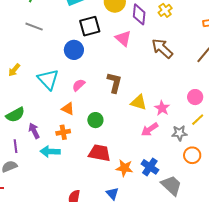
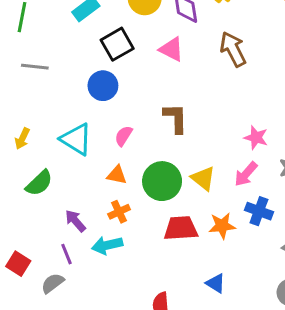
brown arrow: (162, 48) -> (233, 49), turned 35
yellow triangle: (139, 102) -> (203, 178), moved, turned 36
green semicircle: (15, 115) -> (39, 183), moved
green circle: (95, 120) -> (162, 181), size x1.6
purple line: (16, 146) -> (67, 254), moved
blue cross: (150, 167) -> (259, 211), moved
orange star: (124, 168) -> (222, 226), moved

